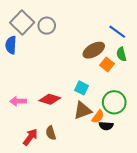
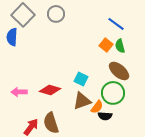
gray circle: (47, 26) -> (56, 14), moved
brown ellipse: (94, 50) -> (119, 71), moved, turned 70
orange square: (107, 64) -> (106, 45), moved
brown semicircle: (51, 133) -> (51, 123), size x1.5

